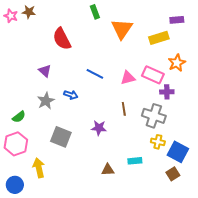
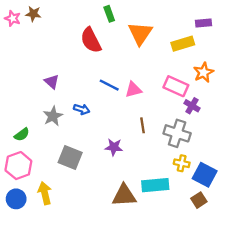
red semicircle: (62, 39) -> (91, 40), moved
pink triangle: (128, 78) -> (133, 90), moved
purple cross: (167, 92) -> (192, 106), turned 32
cyan rectangle: (135, 161) -> (155, 185), size x1.6
brown triangle: (108, 170) -> (124, 195), size x1.6
blue circle: (15, 185) -> (16, 199), moved

